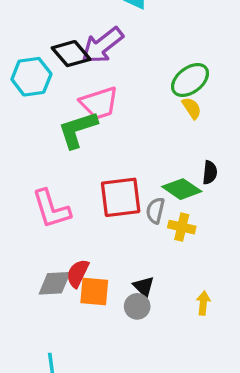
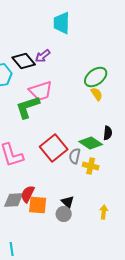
purple arrow: (102, 45) -> (43, 56), size x0.6
red square: (121, 197) -> (54, 148), turned -32

